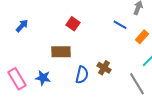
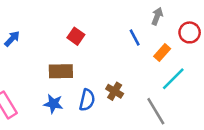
blue line: (120, 25) -> (135, 37), turned 32
blue star: (43, 78) -> (53, 104), moved

